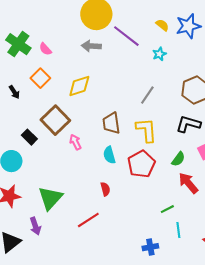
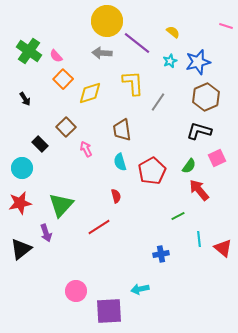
blue star: (188, 26) -> (198, 62), moved
orange square: (40, 78) -> (63, 79), moved
brown square: (55, 120) -> (66, 127), size x0.7
yellow L-shape: (146, 130) -> (133, 83), moved
cyan line: (178, 230) -> (199, 239), moved

